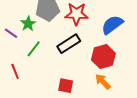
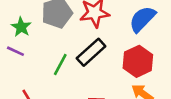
green star: (28, 24) -> (21, 27), moved
green line: (34, 49) -> (60, 64), moved

